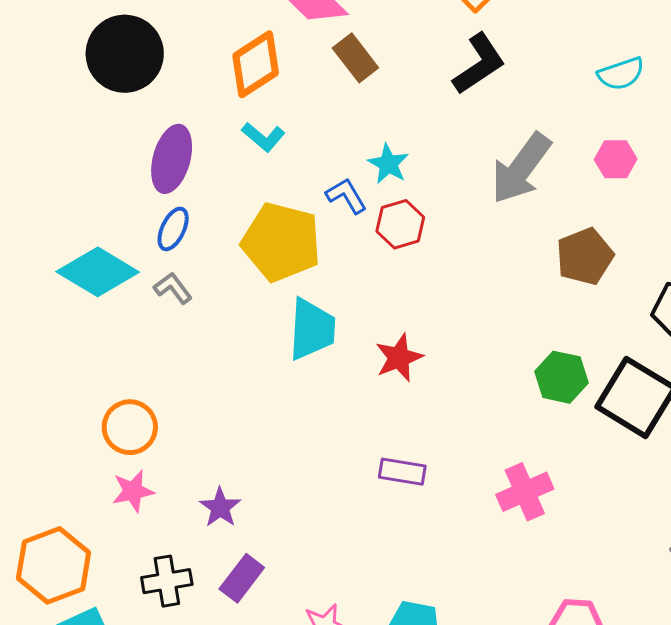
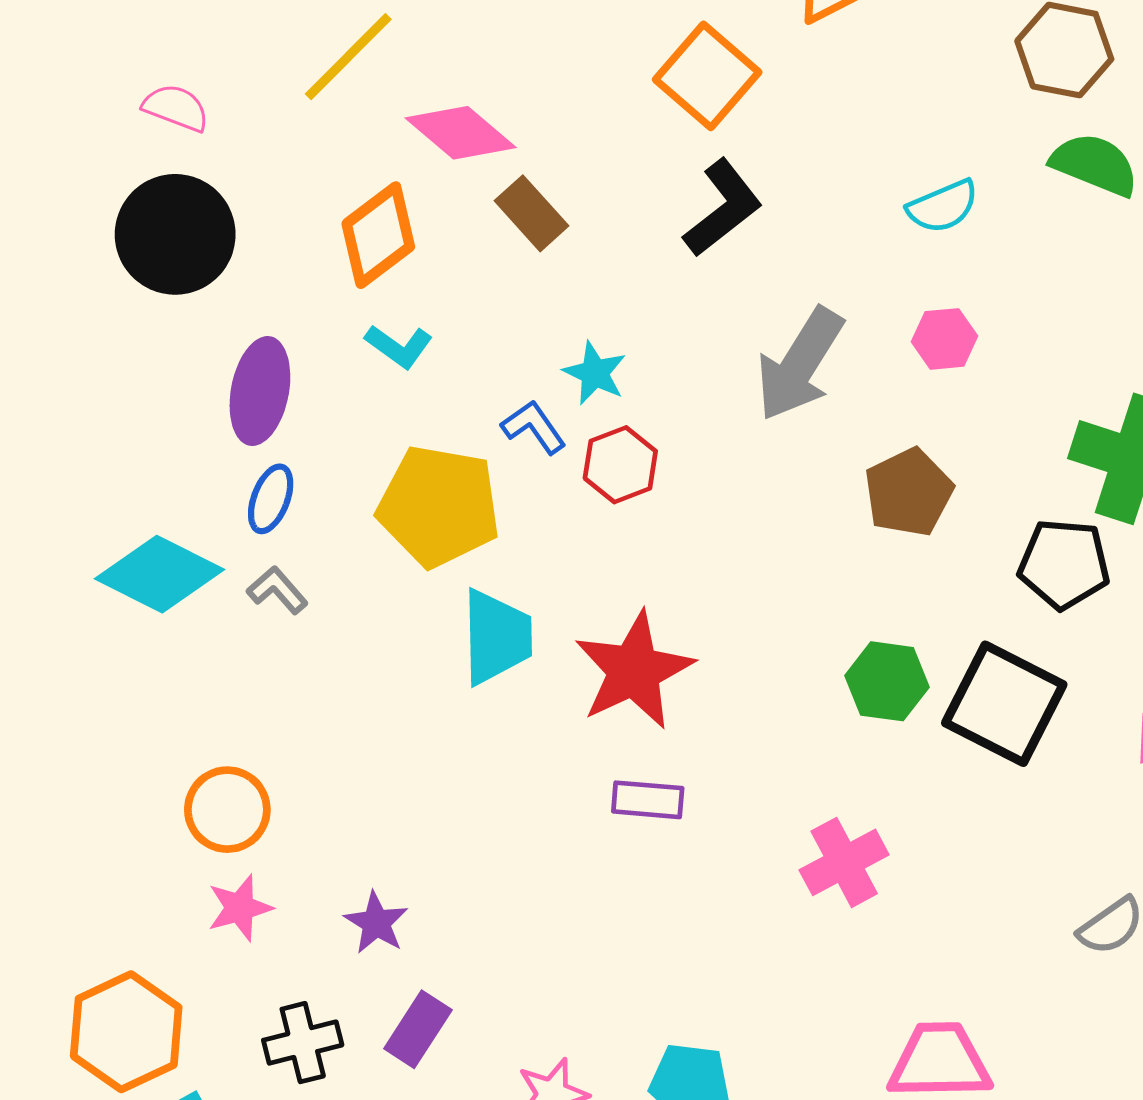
red star: (399, 358) -> (634, 671), size x1.6
purple rectangle: (402, 472) -> (648, 800), moved

